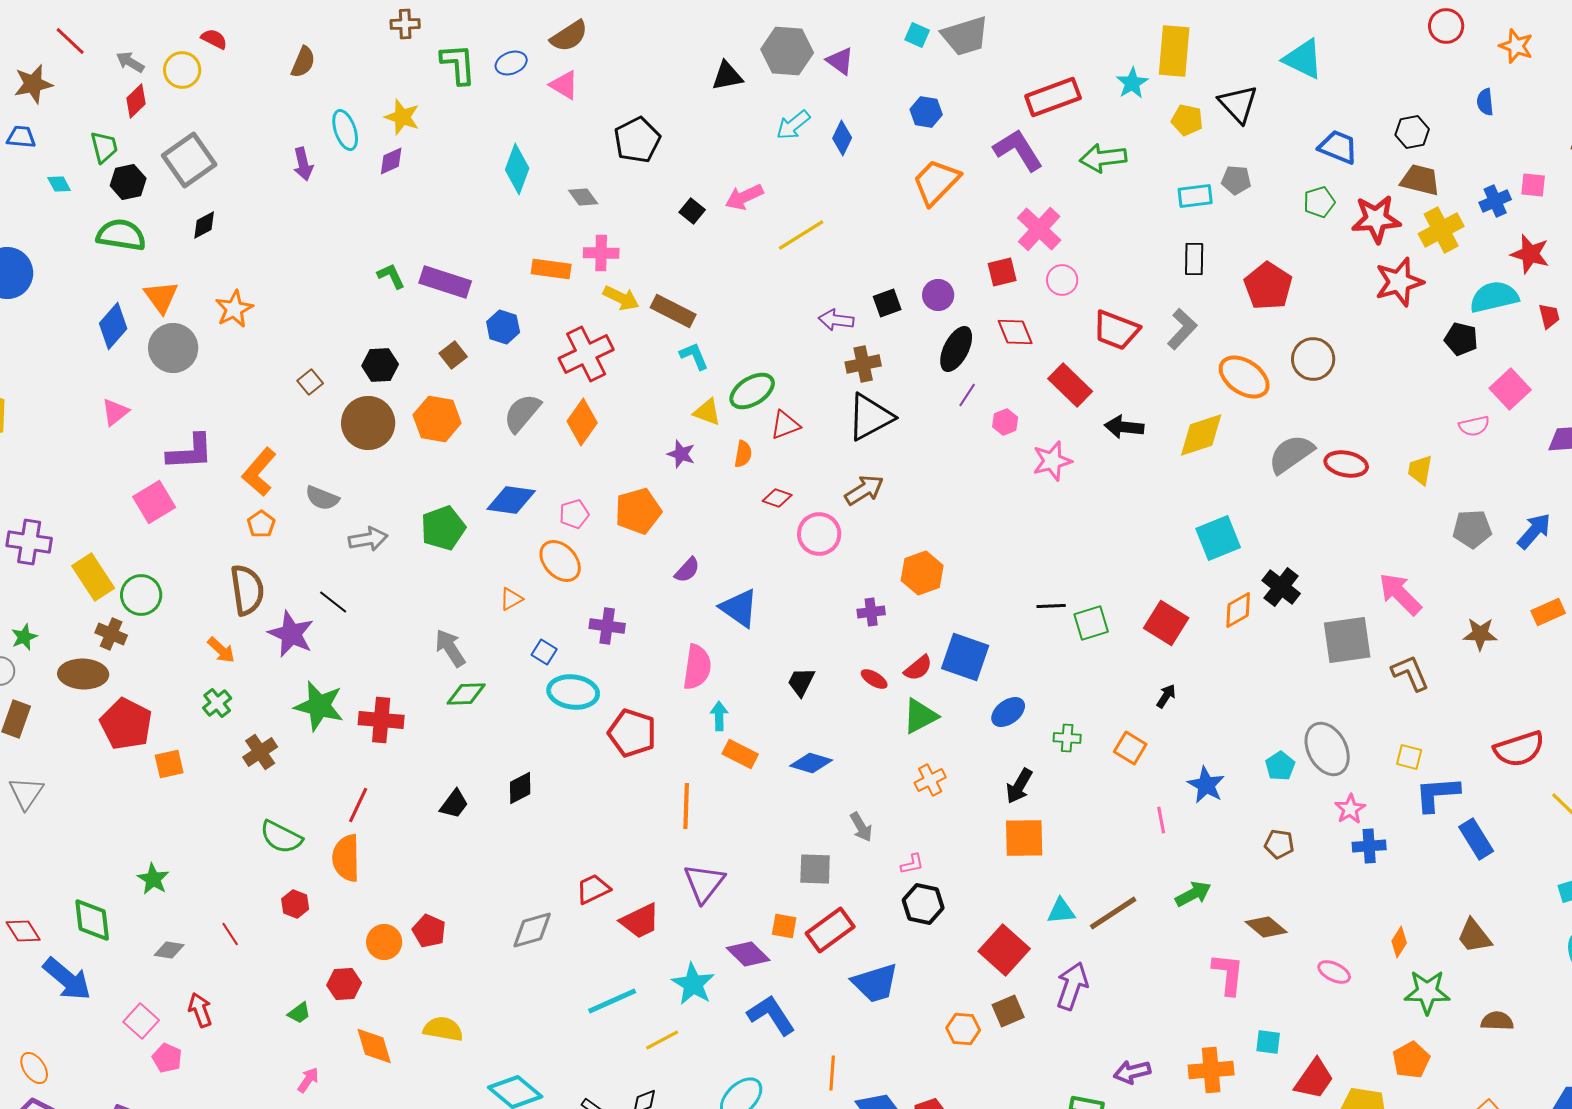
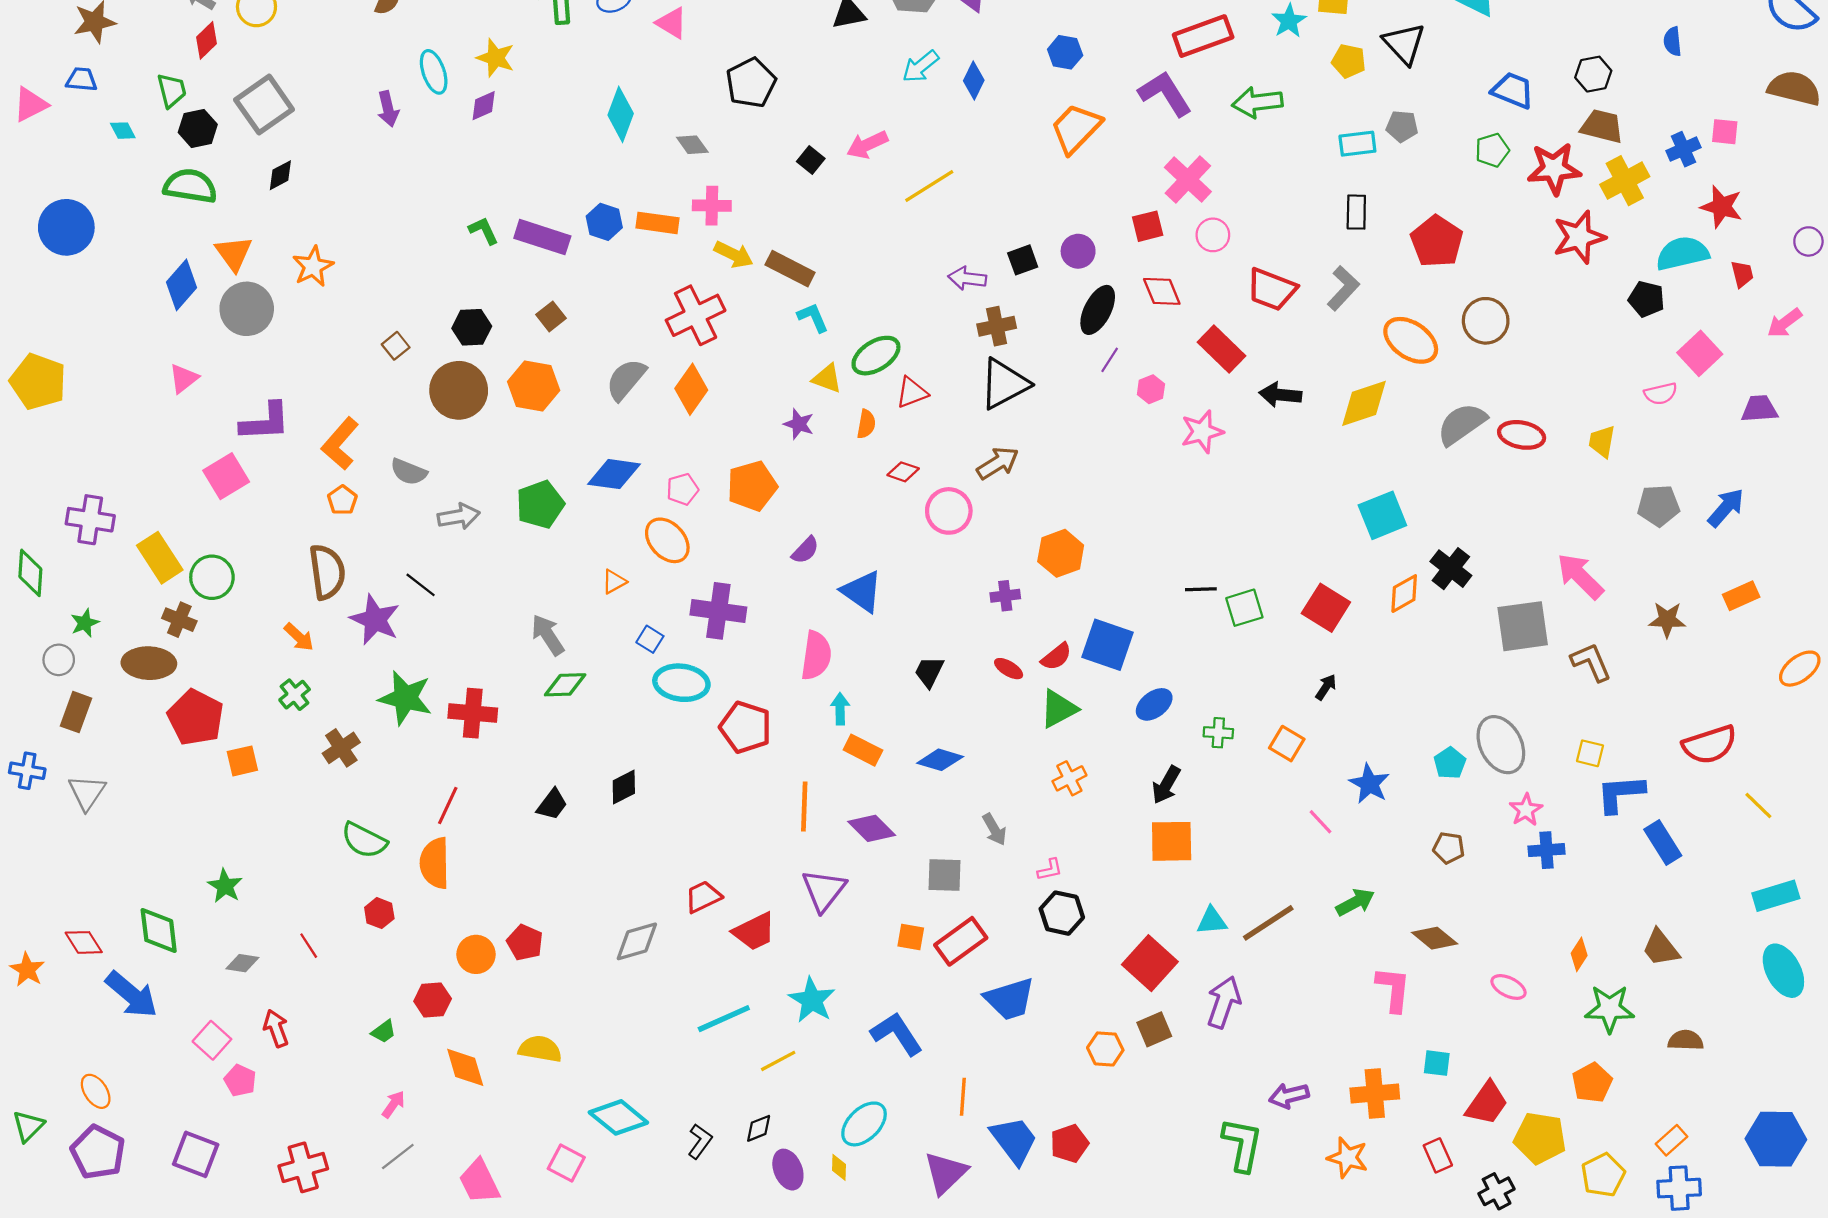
blue hexagon: (503, 327) -> (604, 222), moved
purple cross: (607, 626) -> (718, 611), size x1.4
pink line: (1161, 820) -> (1320, 822), turned -32
purple diamond: (748, 954) -> (872, 828), moved

